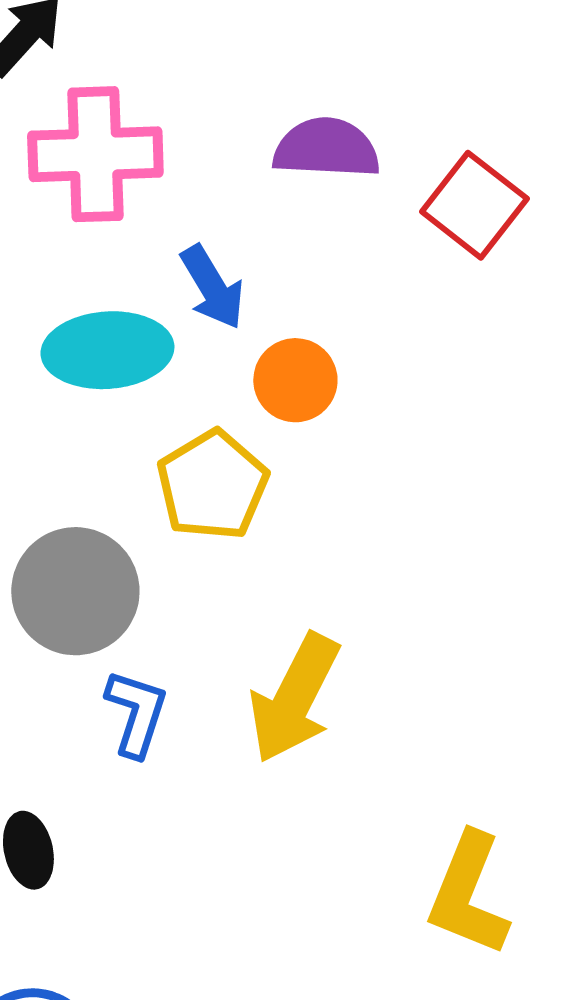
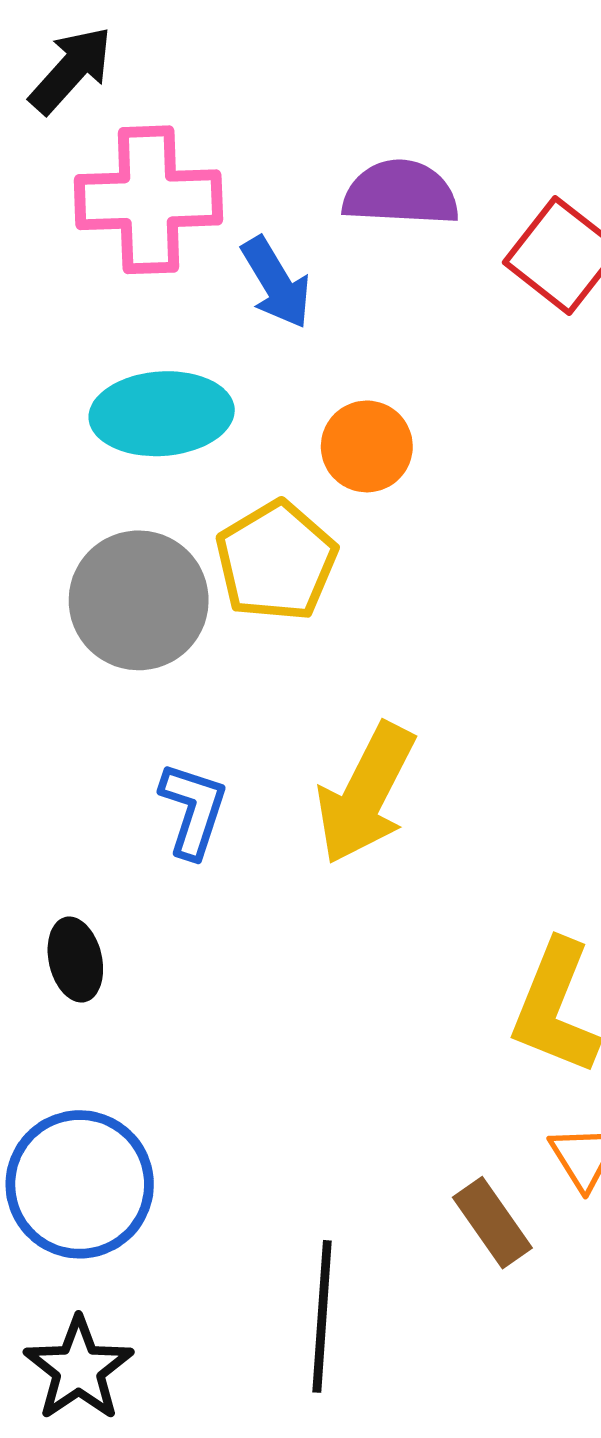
blue arrow: (212, 287) -> (276, 283), moved
gray circle: (75, 591) -> (139, 600), moved

